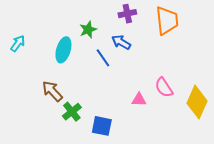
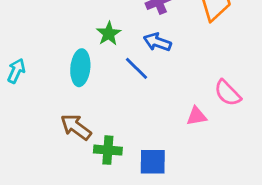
green cross: (72, 112) -> (108, 150), turned -36

